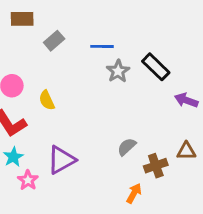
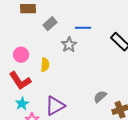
gray star: (118, 71) -> (69, 45), moved
yellow semicircle: (47, 100) -> (45, 65), turned -152

